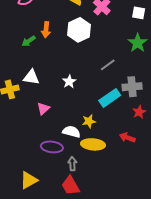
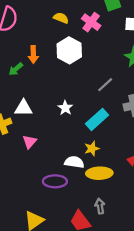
cyan rectangle: (110, 98) -> (97, 119), moved
pink triangle: (43, 109) -> (30, 142), moved
gray arrow: (72, 164) -> (100, 206), moved

